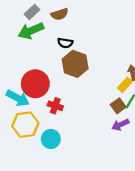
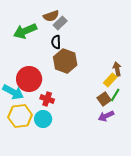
gray rectangle: (32, 12) -> (60, 23), moved
black semicircle: (65, 43) -> (56, 42), turned 80
cyan circle: (51, 139) -> (43, 119), moved

